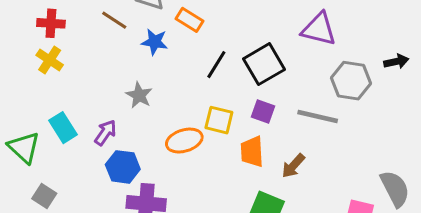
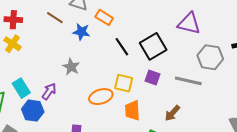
black line: (216, 65) -> (122, 47), turned -66
orange trapezoid: (252, 152) -> (132, 110), moved
blue hexagon: (123, 167) -> (33, 111), moved

